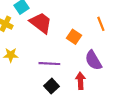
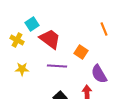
orange line: (101, 24) -> (104, 29), moved
purple line: (49, 64) -> (57, 66), moved

